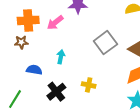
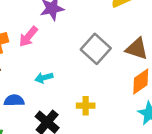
cyan arrow: (61, 57) -> (44, 78), turned -104

